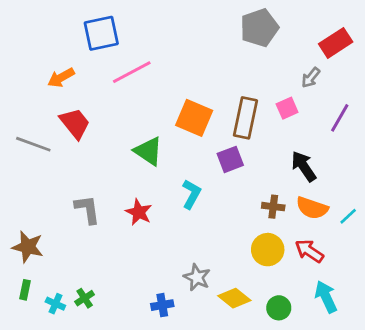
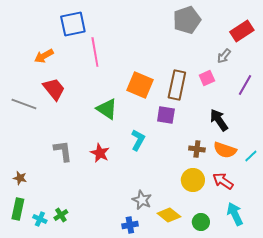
pink line: (132, 72) -> (95, 52), turned -72
purple square: (230, 159) -> (166, 115), turned 30
brown star: (28, 247) -> (20, 178), size x0.6
green rectangle: (25, 290) -> (18, 209), size x1.5
blue cross: (162, 305) -> (130, 225), moved

